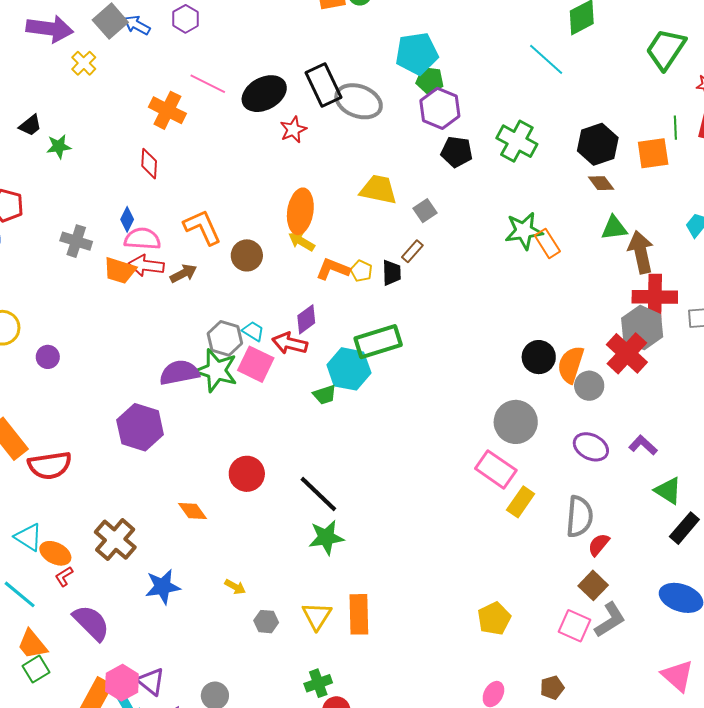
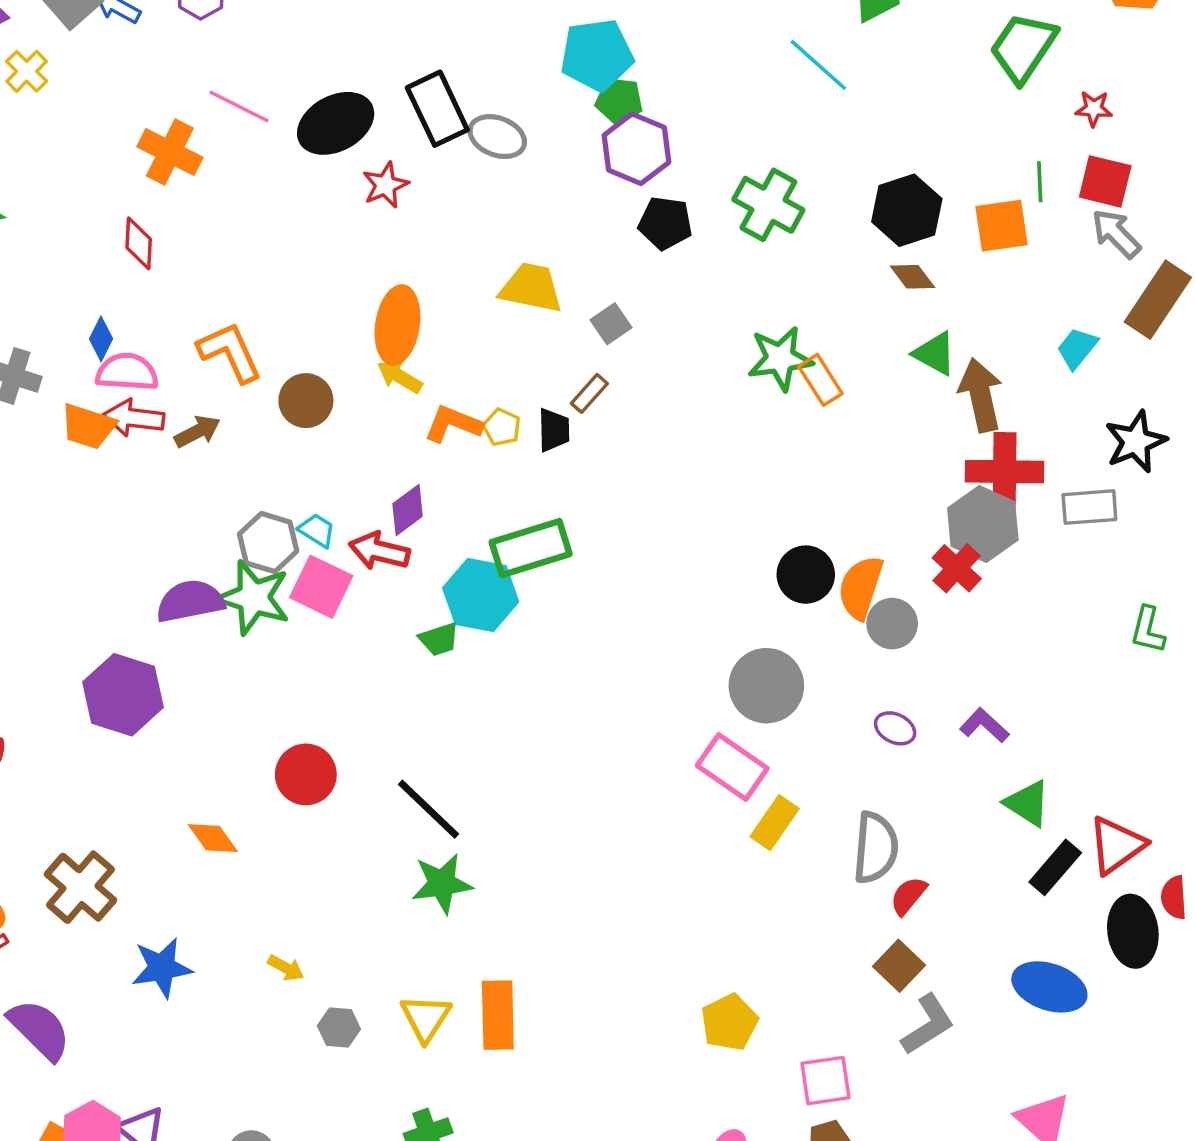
gray ellipse: (359, 101) -> (497, 137), size x0.7
green triangle: (614, 228) -> (935, 354), turned 36
red cross: (627, 353) -> (957, 568), size x0.7
purple ellipse: (591, 447) -> (895, 728), size x0.7
pink square: (574, 626) -> (825, 1081), moved, turned -32

